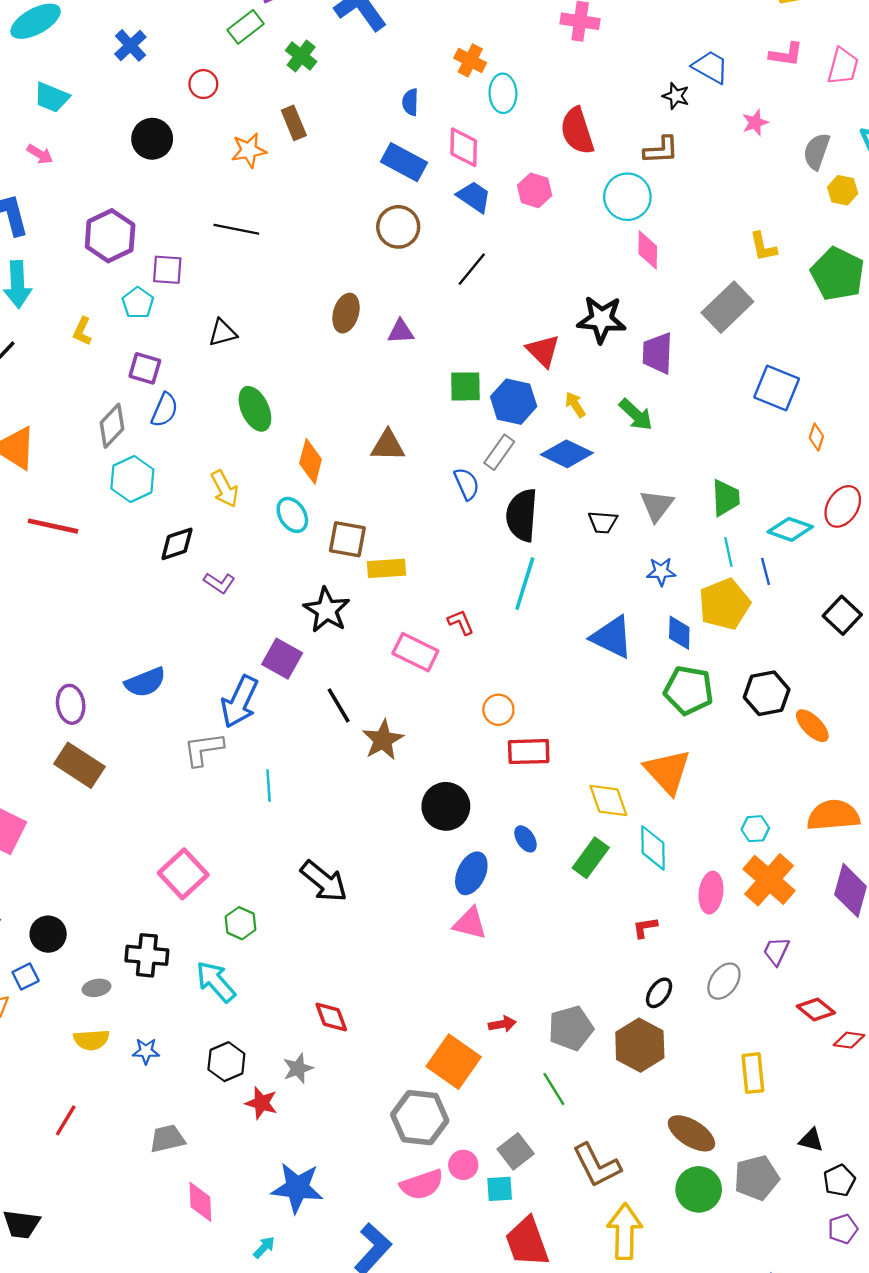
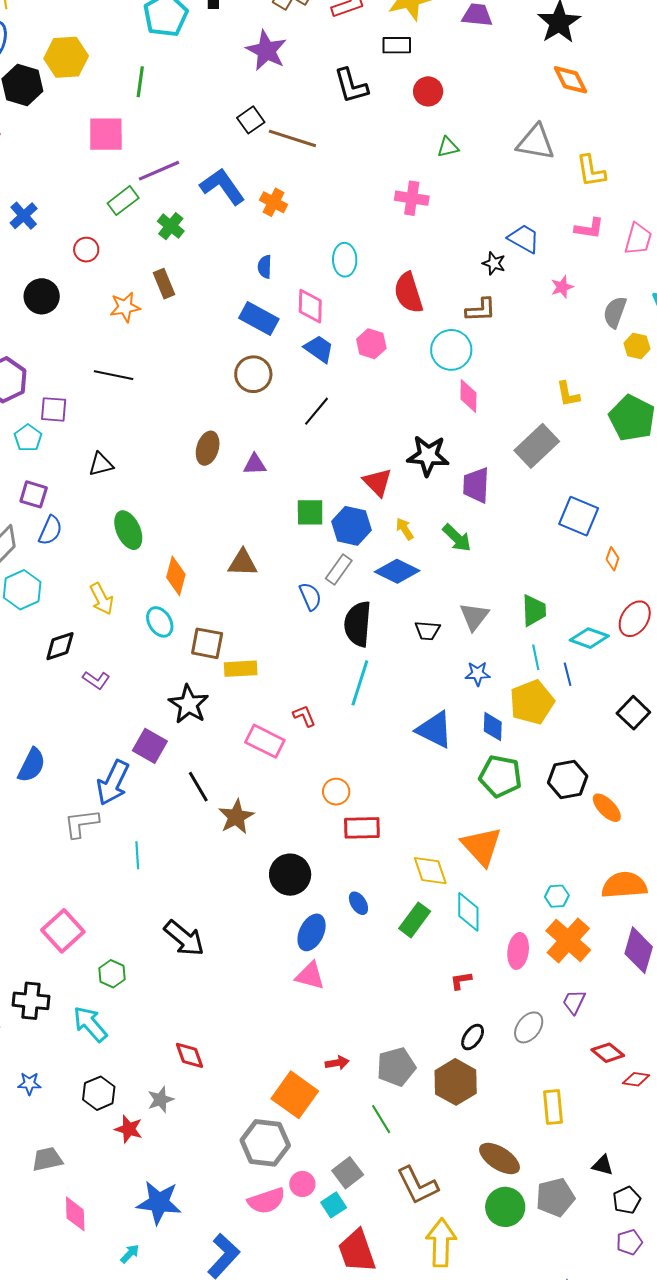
orange cross: (470, 60) -> (274, 202), moved
blue semicircle: (145, 682) -> (32, 765), turned -42
cyan square: (500, 1189) -> (334, 1205), turned -30

